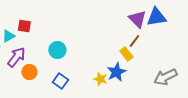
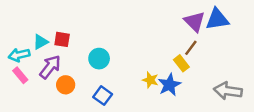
red square: (24, 26) -> (62, 39), moved
gray arrow: (165, 77) -> (228, 91), turned 35
yellow star: (100, 79) -> (150, 80), moved

